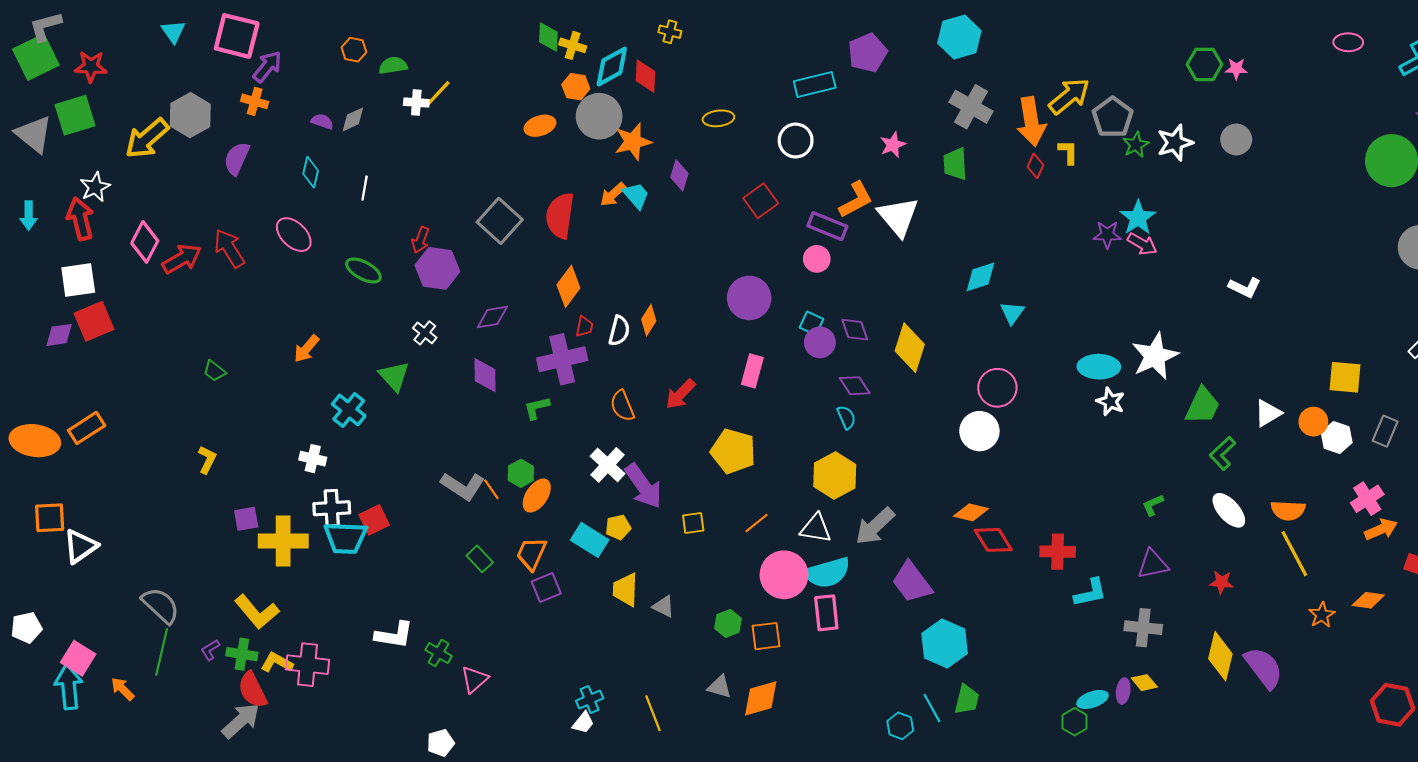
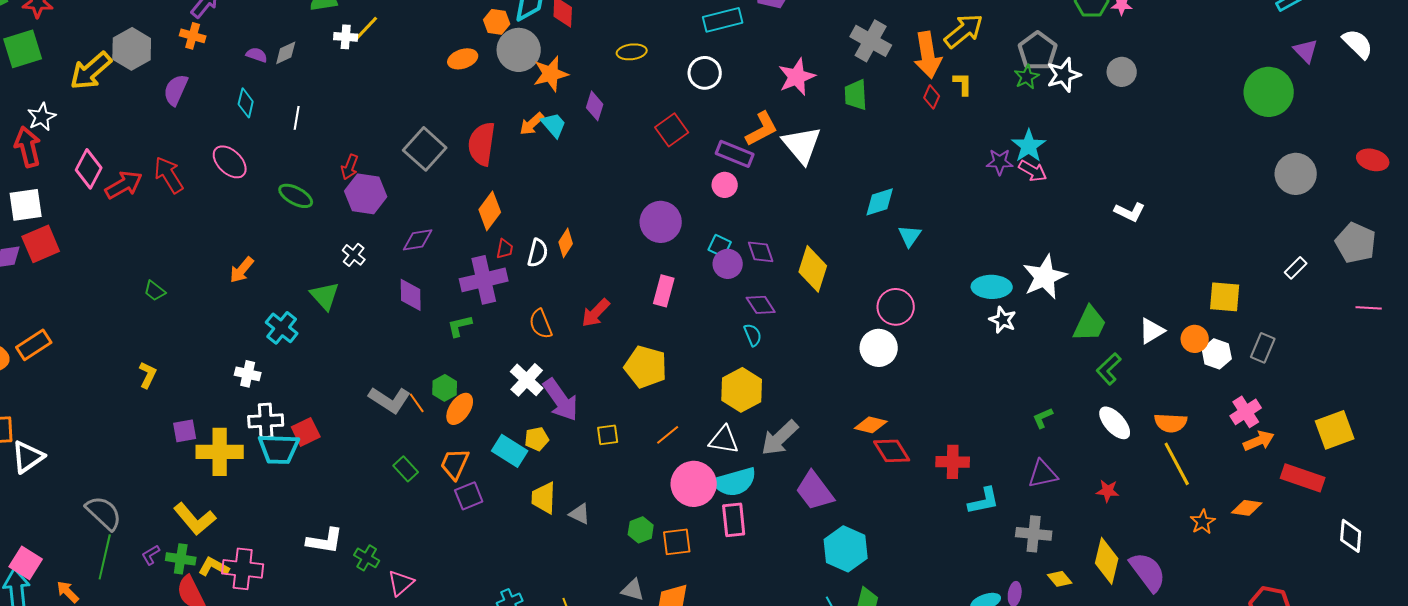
gray pentagon: (1113, 117) -> (1038, 51), moved
pink star: (893, 145) -> (797, 77), size x1.5
yellow diamond: (1144, 683) -> (1060, 579), moved

